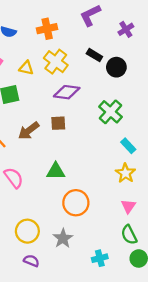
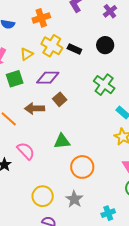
black rectangle: (94, 55) -> (74, 49), moved
yellow triangle: (26, 68) -> (27, 54), turned -40
purple diamond: (67, 92) -> (48, 78), moved
brown square: (58, 123) -> (60, 99), turned -32
brown arrow: (29, 131) -> (35, 108), turned 42

